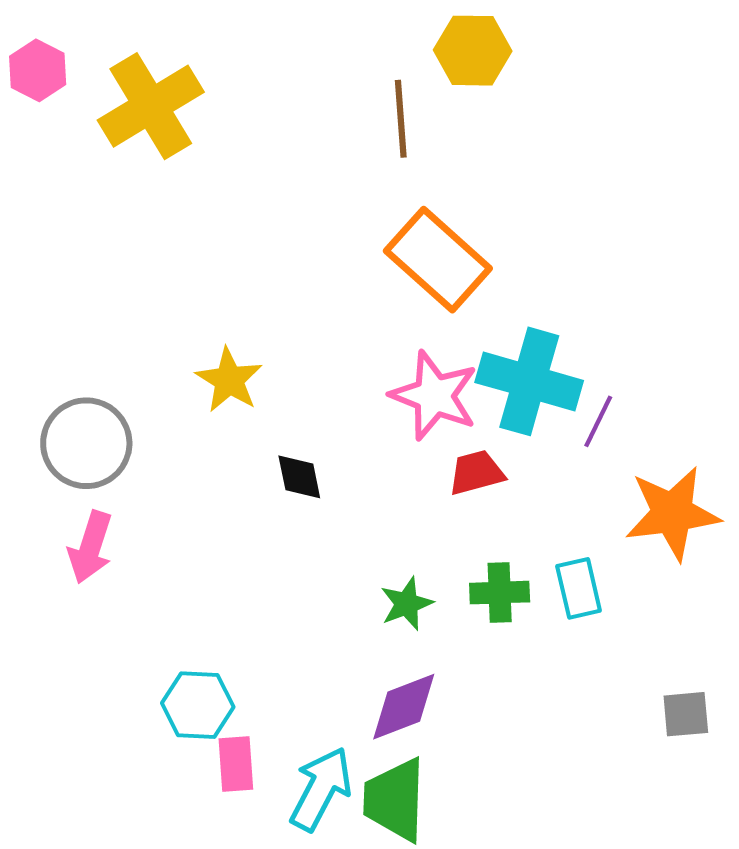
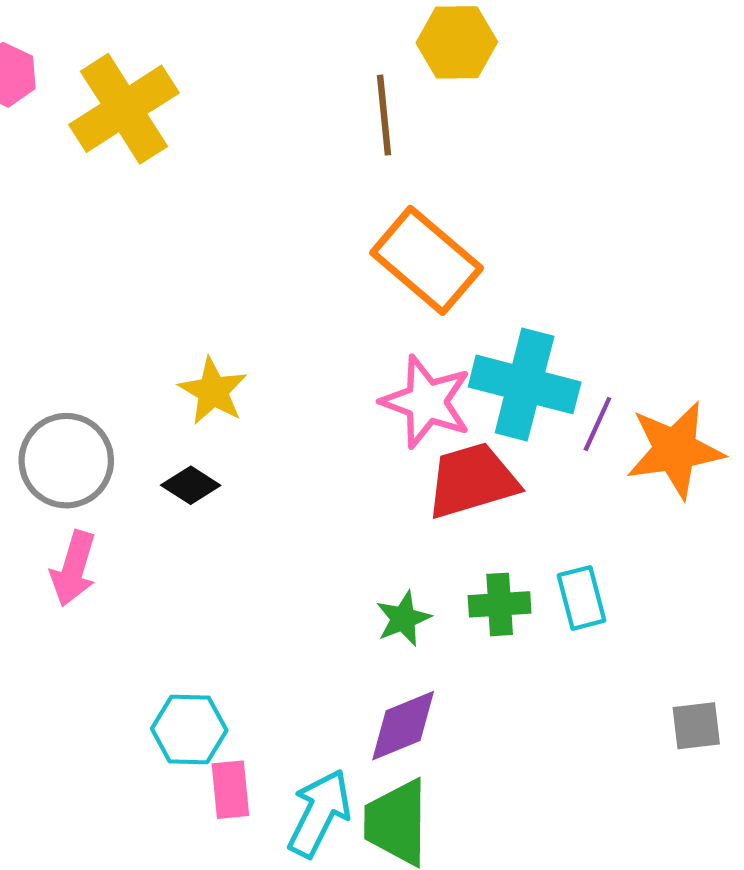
red trapezoid: (476, 473) -> (472, 480), size x1.6
black diamond: (299, 477) -> (191, 485), moved, turned -44
orange star: (672, 513) -> (675, 450), moved

